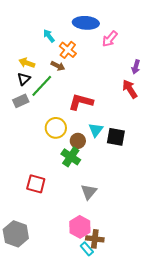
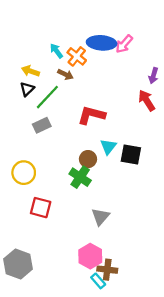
blue ellipse: (86, 23) -> (102, 43), moved
cyan arrow: (49, 36) -> (56, 51), moved
gray rectangle: (21, 101) -> (42, 125), moved
yellow circle: (56, 128) -> (24, 173), moved

